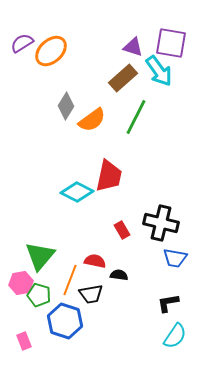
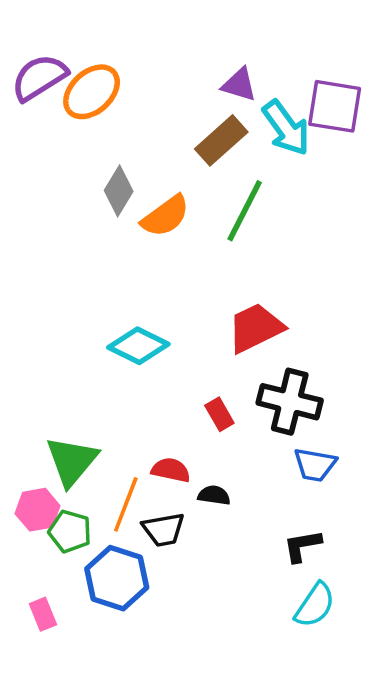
purple semicircle: (22, 43) -> (39, 77), size x1.4
purple square: (171, 43) -> (335, 106), moved
red trapezoid: (109, 176) -> (255, 328), moved, turned -128

